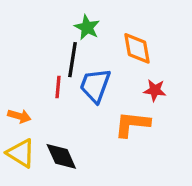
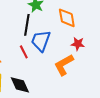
red line: (58, 87) -> (24, 52), moved, turned -32
orange L-shape: (132, 124) -> (64, 65), turned -35

